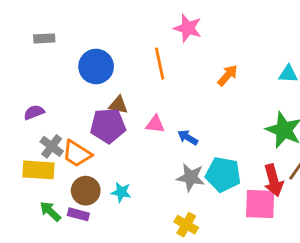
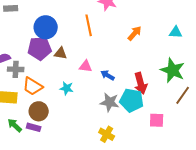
purple pentagon: (108, 126) -> (40, 48), moved
gray cross: (52, 146) -> (16, 69), moved, turned -35
red arrow: (273, 180) -> (141, 83), moved
cyan star: (121, 192) -> (67, 88), moved
pink square: (260, 204) -> (157, 120), size x0.7

